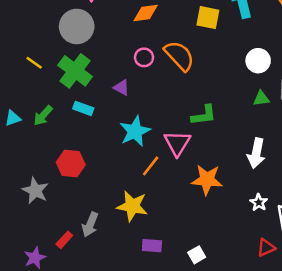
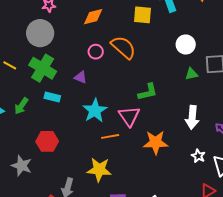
orange line: (151, 166) -> (110, 136), turned 48

